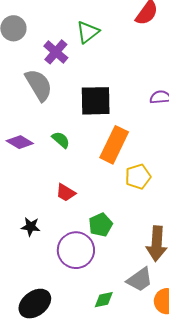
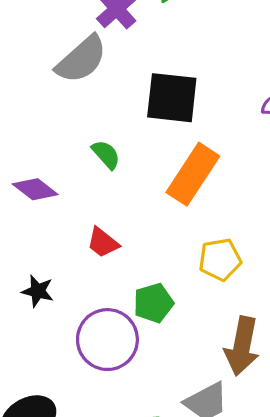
gray semicircle: (39, 85) -> (81, 59), turned 72
purple diamond: (20, 142) -> (35, 189), moved
yellow pentagon: (138, 177) -> (220, 259), moved

